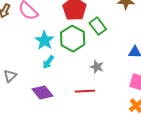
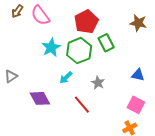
cyan arrow: (48, 62) -> (66, 78), moved
red line: (85, 91) -> (82, 105), turned 42

